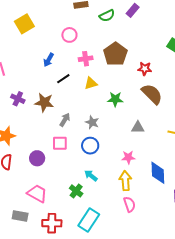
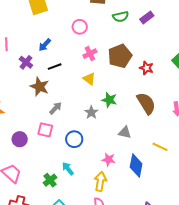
pink cross: (86, 59) -> (90, 54), turned -32
blue arrow: (49, 60) -> (45, 45), moved
red star: (145, 69) -> (146, 68), moved
black line: (63, 79) -> (55, 67), moved
yellow triangle: (91, 83) -> (89, 79), turned 40
purple cross: (18, 99) -> (26, 62), moved
gray star: (92, 122) -> (91, 112), moved
blue diamond: (158, 173) -> (136, 166), moved

